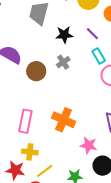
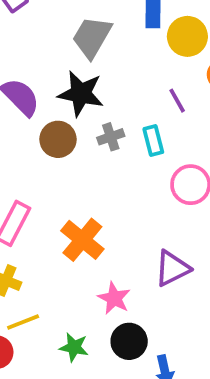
black star: (64, 35) -> (81, 94), moved, size x1.4
cyan rectangle: (99, 56) -> (153, 140), moved

